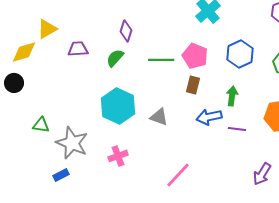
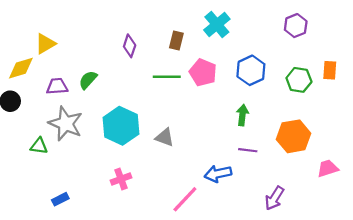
purple trapezoid: (78, 49) -> (57, 86), moved
green semicircle: (115, 58) -> (88, 80), moved
brown rectangle: (193, 85) -> (176, 40), moved
blue arrow: (209, 117) -> (218, 174), moved
gray star: (72, 143) -> (66, 124), moved

